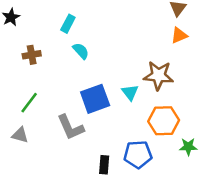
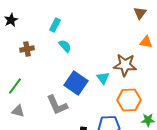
orange triangle: (179, 35) -> (146, 42), moved, turned 32
blue square: (95, 99) -> (76, 83), turned -35
green line: (29, 103) -> (15, 86), moved

